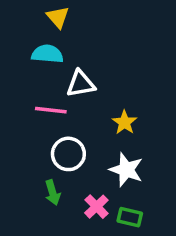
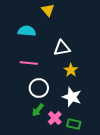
yellow triangle: (58, 17) -> (48, 10), moved
white triangle: (81, 84) -> (62, 48), moved
green arrow: (53, 193) -> (38, 110), moved, turned 56

